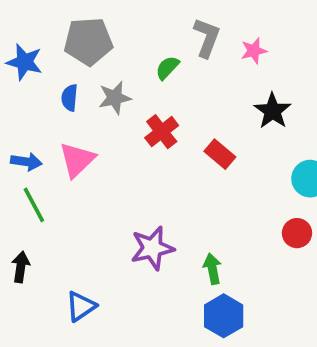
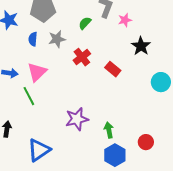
pink star: (254, 51) -> (125, 20), moved
green line: (34, 205) -> (29, 96), moved
red circle: (297, 233) -> (146, 142), moved
blue triangle: (81, 306) -> (39, 150), size x1.4

